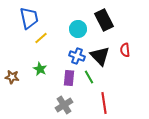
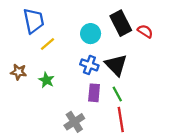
red semicircle: (125, 50) -> (145, 31), moved, turned 128
brown star: (12, 77) -> (19, 72), moved
green line: (89, 77) -> (117, 94), moved
purple rectangle: (69, 78) -> (94, 93), moved

